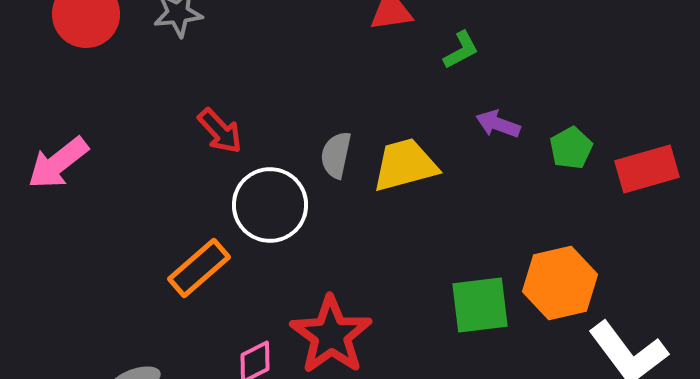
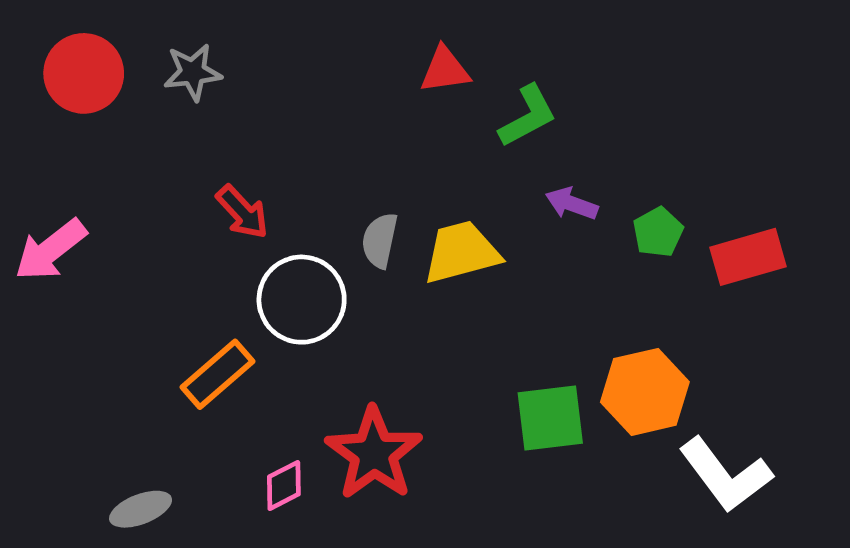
green L-shape: (461, 50) -> (528, 116), size x1.4

